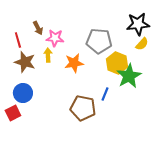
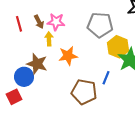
brown arrow: (38, 28) -> (39, 22), moved
brown star: (25, 62) -> (37, 64), moved
orange star: (74, 63) -> (68, 56), moved

